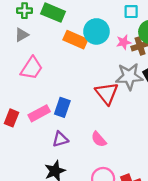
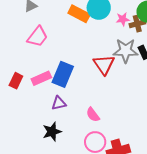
blue rectangle: (62, 107) -> (63, 74), size x1.4
pink semicircle: (99, 139) -> (93, 115), moved

